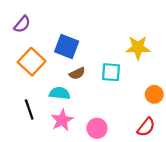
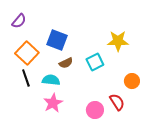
cyan square: (111, 72) -> (95, 62), turned -30
black line: (29, 110) -> (26, 78), moved
red semicircle: (146, 127) -> (117, 102), moved, turned -72
pink circle: (97, 128) -> (95, 110), moved

